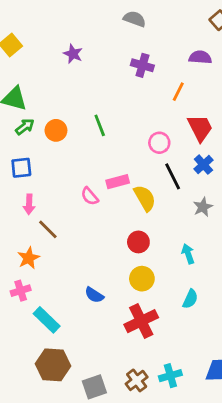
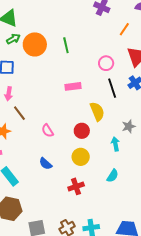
orange circle: (56, 130) -> (35, 44), size x1.5
pink semicircle: (90, 196) -> (48, 131), moved
yellow semicircle: (145, 198) -> (97, 111), moved
gray star: (203, 207) -> (129, 126), moved
red cross: (141, 321) -> (76, 186), size x0.7

